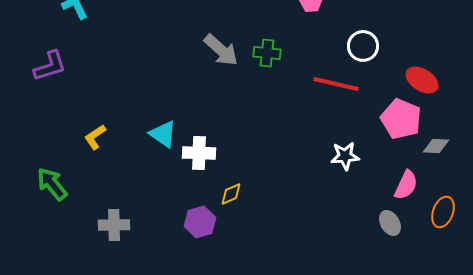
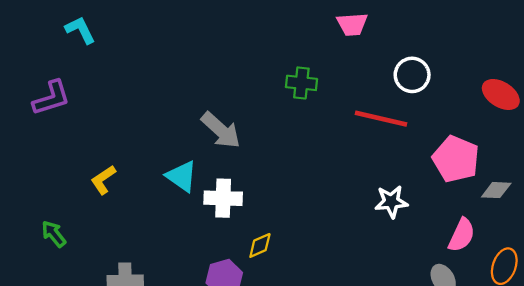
gray arrow: (221, 50) -> (221, 130), moved
red ellipse: (422, 80) -> (501, 94), moved
green arrow: (52, 184) -> (54, 234), size x0.7

